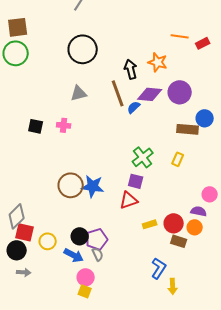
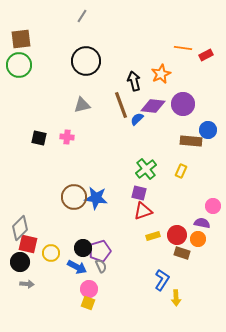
orange star: (158, 62) -> (161, 74), turned 30
red triangle: (129, 200) -> (143, 211), moved

